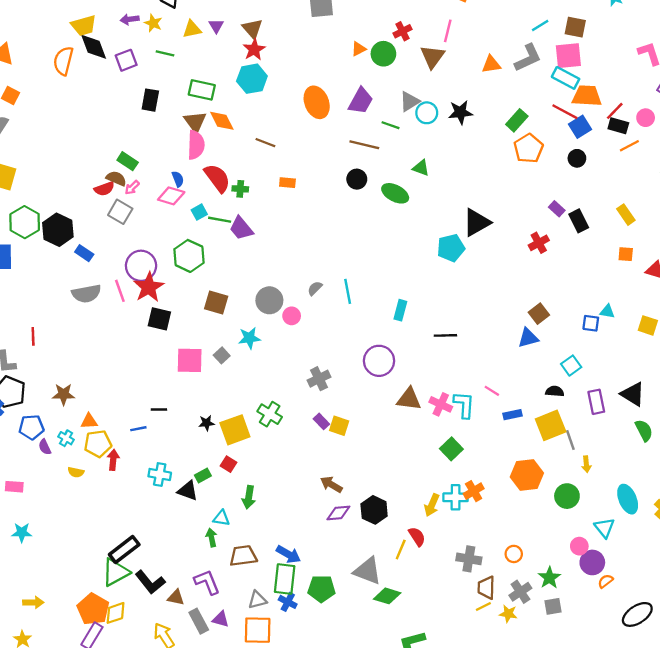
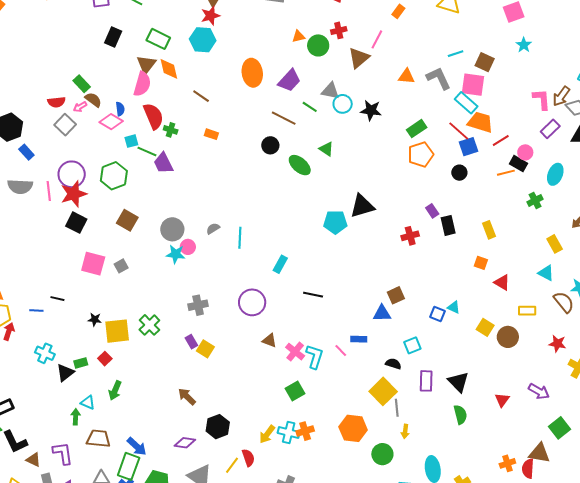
gray L-shape: (528, 58) -> (439, 78), turned -104
gray triangle: (410, 101) -> (330, 91), turned 30
black rectangle: (618, 126) -> (518, 164), moved
brown semicircle: (116, 178) -> (93, 100), moved
cyan star: (249, 338) -> (176, 254), moved
brown triangle: (409, 399) -> (269, 341), size x0.7
blue rectangle: (512, 415) -> (359, 339), moved
yellow square: (551, 425) -> (383, 391), turned -36
black triangle: (188, 491) -> (65, 373), turned 48
purple diamond: (338, 513) -> (185, 443), moved

